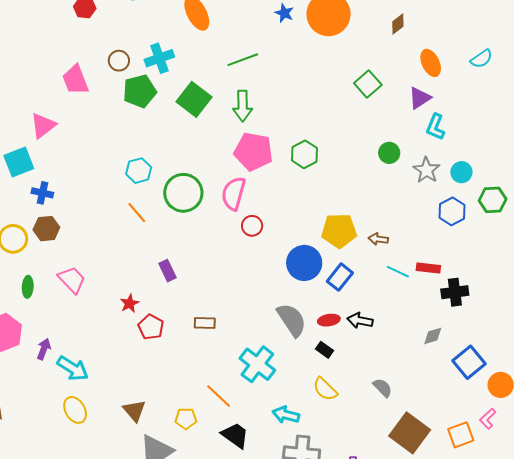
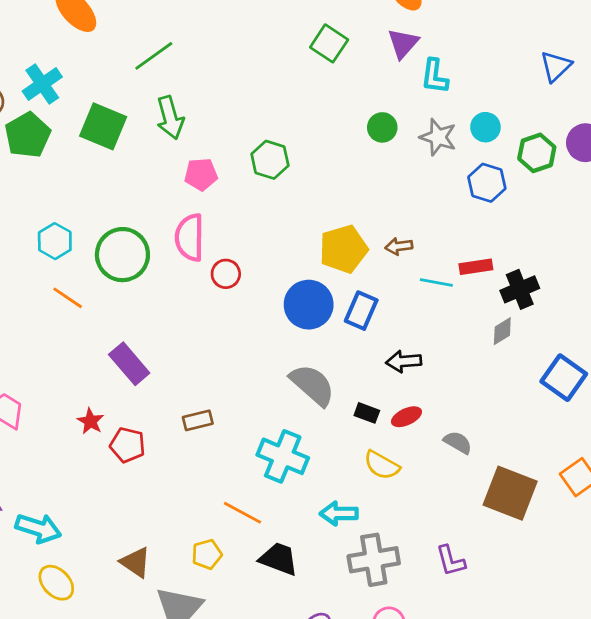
pink pentagon: (253, 151) -> (201, 174), size x0.6
purple rectangle: (167, 271) -> (129, 364), size x1.4
red ellipse: (329, 320) -> (406, 417), moved
gray diamond: (433, 336) -> (502, 331), moved

